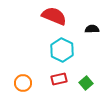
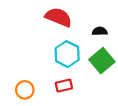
green square: (86, 83) -> (102, 61), moved, size x1.6

